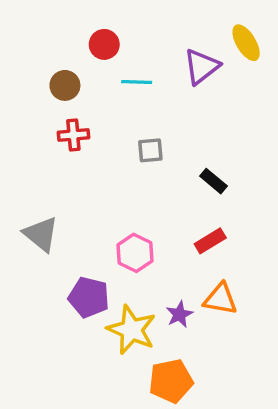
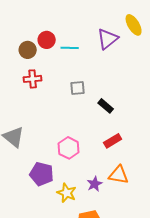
red circle: (104, 44) -> (47, 40), moved
black rectangle: (214, 181) -> (106, 106), moved
yellow star: (132, 330) -> (67, 193), size x0.7

